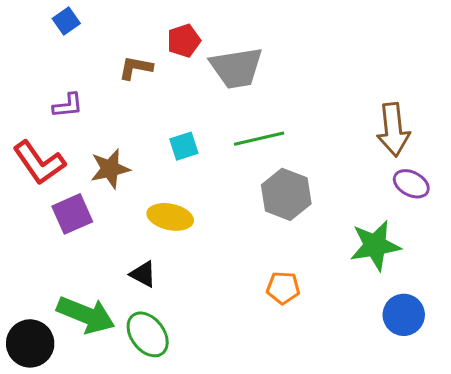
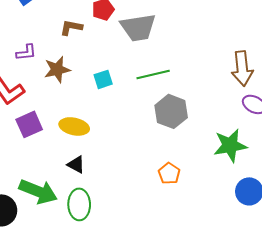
brown star: (110, 169) -> (57, 69), moved
yellow ellipse: (170, 217) -> (74, 126), moved
orange pentagon: (283, 288) -> (169, 173), turned 30
green ellipse: (148, 334) -> (79, 204), turned 36

